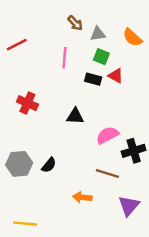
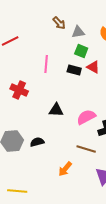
pink line: (64, 58) -> (46, 64), moved
black triangle: (75, 116) -> (56, 110), moved
black semicircle: (49, 165) -> (37, 142), turned -144
orange arrow: (82, 197) -> (65, 169), turned -56

